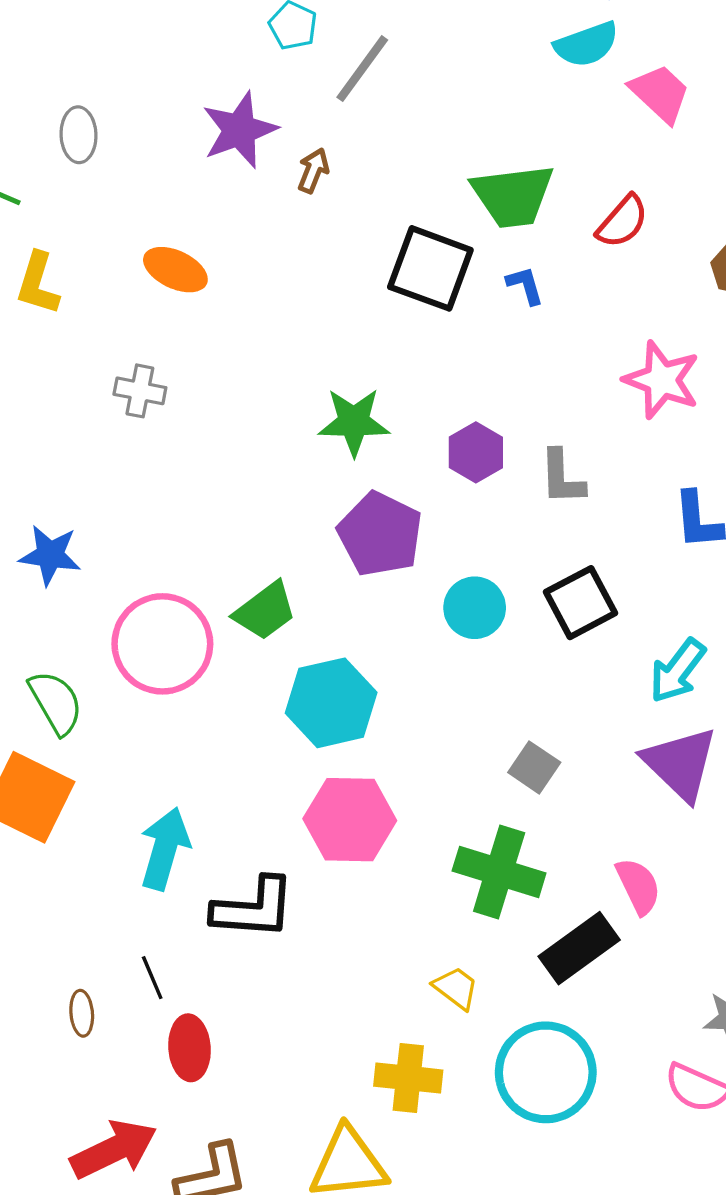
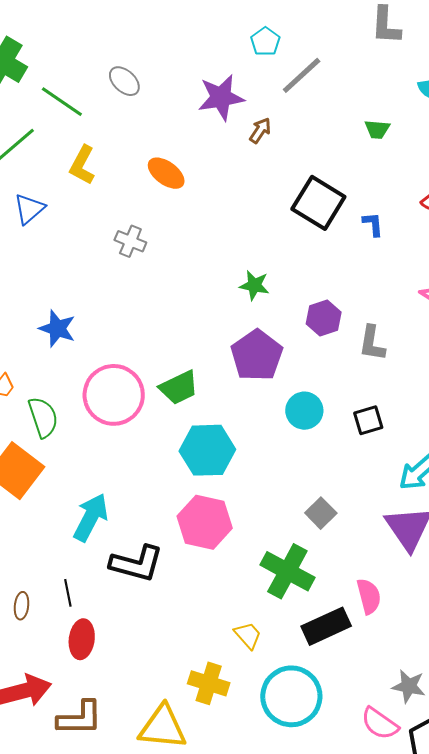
gray ellipse: (79, 135) -> (124, 81), turned -56
green trapezoid: (513, 196) -> (377, 129), moved, size x0.5
green star: (354, 422) -> (254, 285), size x0.7
black square: (581, 603) -> (368, 420), size x0.7

